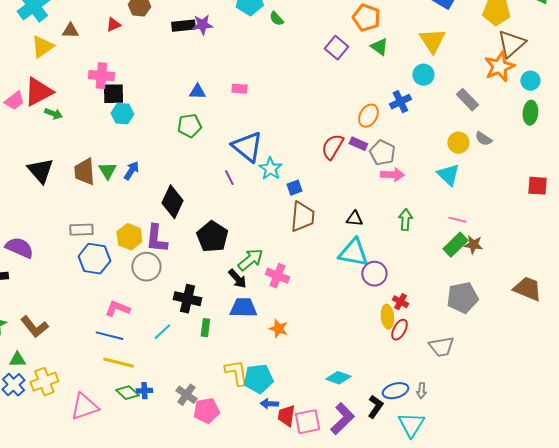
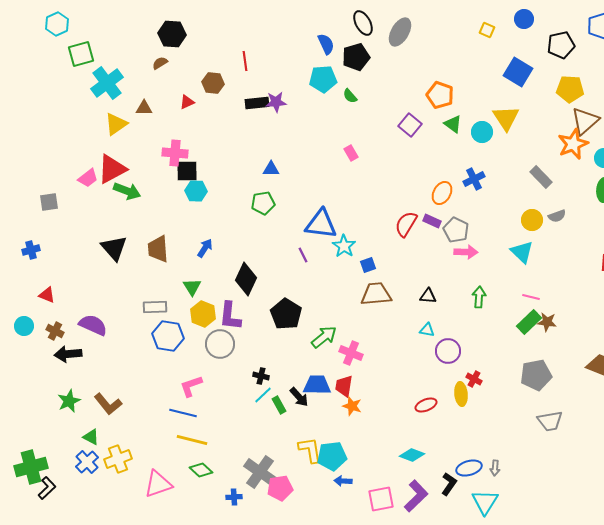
cyan circle: (423, 75) -> (482, 132), moved
pink rectangle: (239, 89) -> (351, 153), moved, turned 56
green arrow: (53, 114) -> (127, 191), size x1.5
gray semicircle: (483, 139) -> (557, 216), turned -54
blue triangle: (247, 147) -> (321, 224), turned -32
green triangle: (107, 171) -> (192, 287), moved
brown trapezoid: (302, 217) -> (376, 294), turned -100
cyan triangle: (353, 253) -> (427, 330), size x0.5
black arrow: (237, 279) -> (299, 397), moved
black cross: (187, 299) -> (261, 376), size x0.6
pink L-shape: (117, 309) -> (191, 386), turned -40
green rectangle: (205, 328) -> (279, 405), turned -36
red ellipse: (399, 330) -> (426, 405), moved, turned 40
cyan line: (162, 332) -> (263, 395), moved
gray trapezoid: (441, 347) -> (550, 421), moved
green triangle: (17, 360) -> (91, 437), turned 30
blue cross: (144, 391) -> (234, 497), moved
gray cross: (186, 395) -> (260, 472), size x1.5
red trapezoid: (286, 416) -> (344, 386), moved

